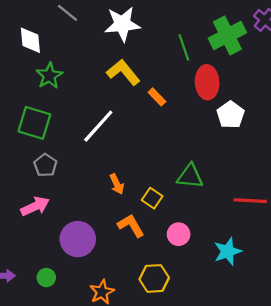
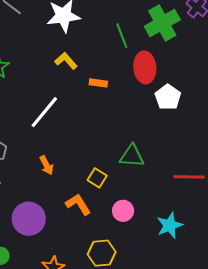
yellow L-shape: (123, 72) -> (66, 61), size x0.7
orange rectangle: (157, 97) -> (98, 83), turned -36
orange arrow: (117, 184) -> (47, 165), moved

